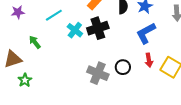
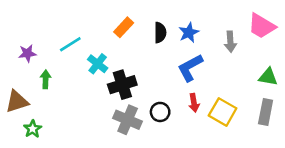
purple star: (18, 12) -> (27, 53), moved
black cross: (98, 28) -> (122, 85), moved
green arrow: (35, 42) -> (46, 79), turned 40

